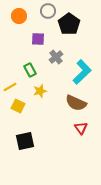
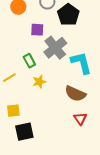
gray cross: (56, 57) -> (55, 48), size x1.6
cyan L-shape: (82, 72) -> (81, 63), turned -60
yellow square: (18, 106) -> (13, 111), moved, turned -32

